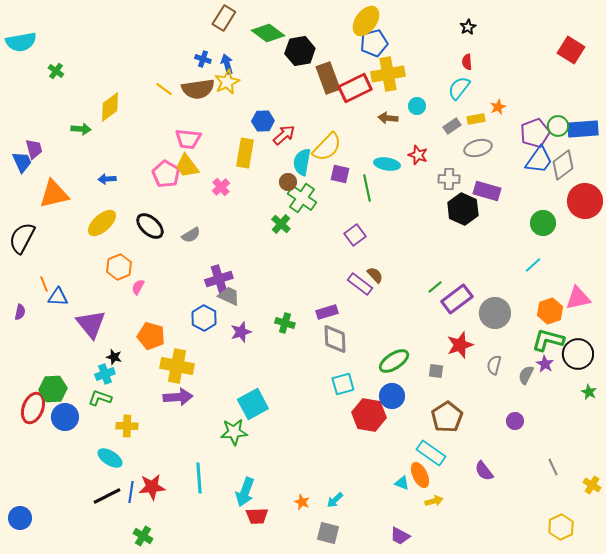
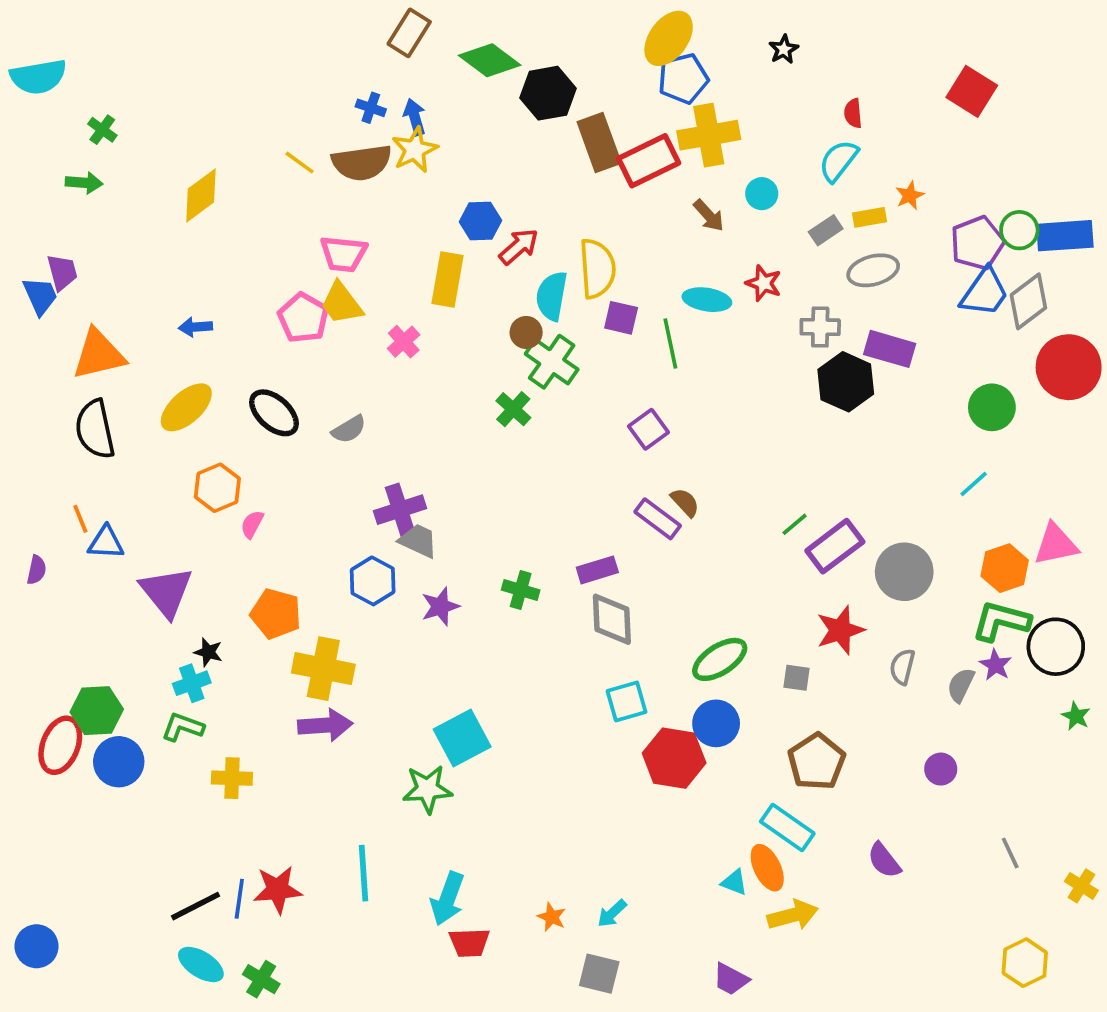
black star: (468, 27) -> (784, 49), moved
red square: (571, 50) -> (972, 91), moved
brown arrow: (388, 118) -> (709, 216), turned -138
green arrow: (81, 129) -> (84, 183), moved
yellow semicircle: (327, 147) -> (597, 269), turned -48
black semicircle: (22, 238) -> (95, 429), moved, turned -40
cyan ellipse: (110, 458) -> (201, 965), moved
yellow arrow: (434, 501) -> (793, 915), size x1.5

